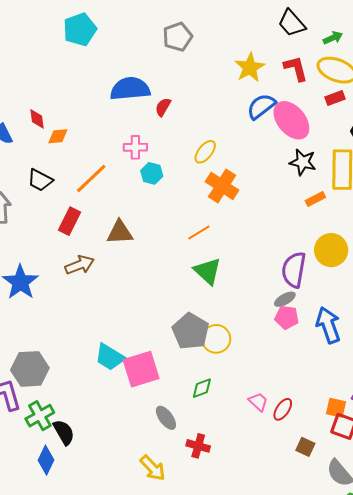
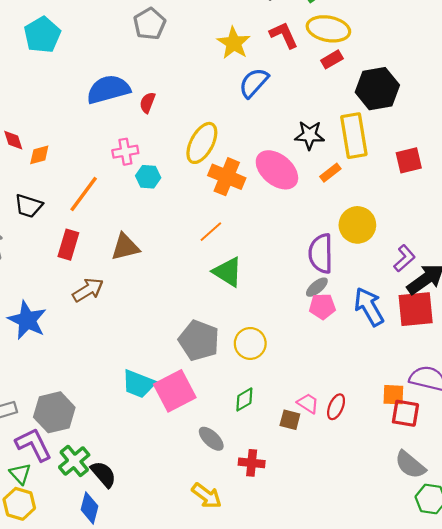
pink ellipse: (291, 120) -> (277, 170), moved
yellow ellipse: (205, 152) -> (202, 143), size x1.5
gray pentagon: (191, 331) -> (199, 340), moved
brown square: (305, 447) -> (290, 420), moved

